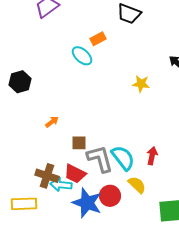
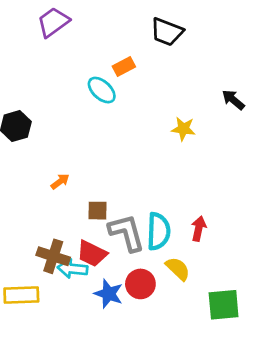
cyan semicircle: (123, 158) -> (158, 231), turned 40
blue star: (87, 203) -> (109, 294), size x0.7

